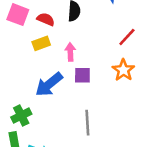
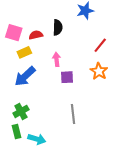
red semicircle: (46, 19) -> (36, 35), turned -32
yellow rectangle: (41, 43) -> (24, 52), moved
blue arrow: (49, 84) -> (25, 76), moved

